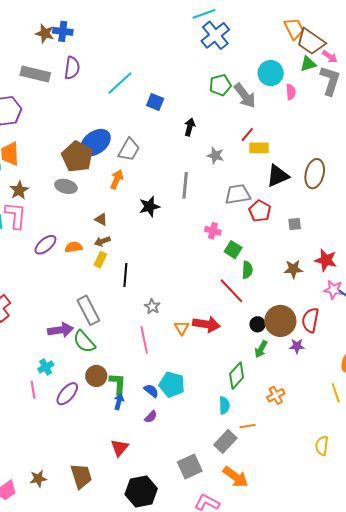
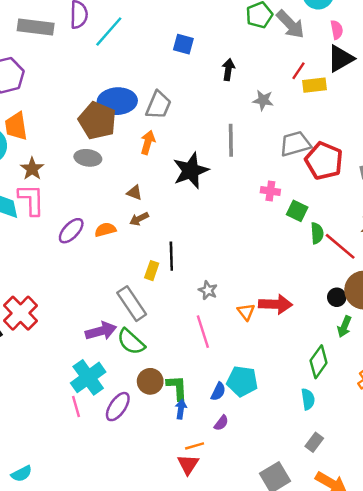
cyan line: (120, 83) -> (109, 31), moved
pink semicircle: (291, 92) -> (337, 30), moved
blue ellipse: (95, 143) -> (117, 101), turned 40
black triangle: (278, 176) -> (340, 59), moved
black star: (149, 207) -> (191, 171), size x1.4
red pentagon: (260, 211) -> (324, 161), size x1.4
yellow rectangle: (100, 260) -> (152, 271), moved
red line: (231, 291) -> (340, 246), moved
cyan cross: (46, 367) -> (88, 377), size x1.8
blue semicircle: (151, 391) -> (218, 392), turned 84
orange line: (248, 426) -> (195, 446), moved
gray rectangle: (225, 441) -> (314, 442), size x0.7

